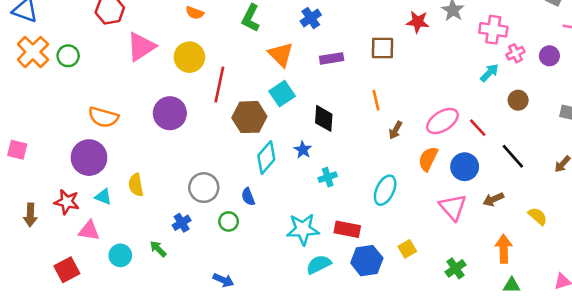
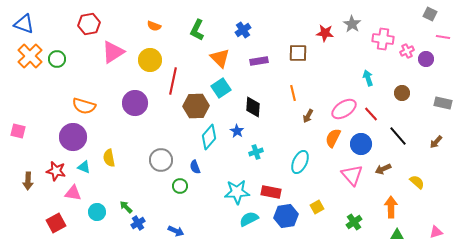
pink cross: (515, 53) -> (407, 51), moved
cyan arrow: (489, 73) -> (368, 78), moved, turned -63
blue cross: (182, 223) -> (138, 223), moved

